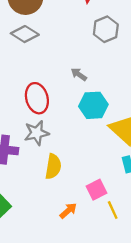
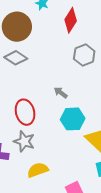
gray star: (37, 133) -> (24, 141), turned 30
yellow semicircle: (53, 167) -> (38, 170), turned -120

